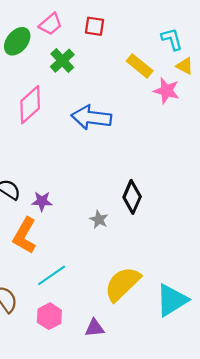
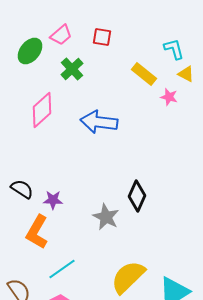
pink star: (166, 91) -> (169, 97), size x0.7
gray star: (99, 220) -> (106, 217), size x1.5

